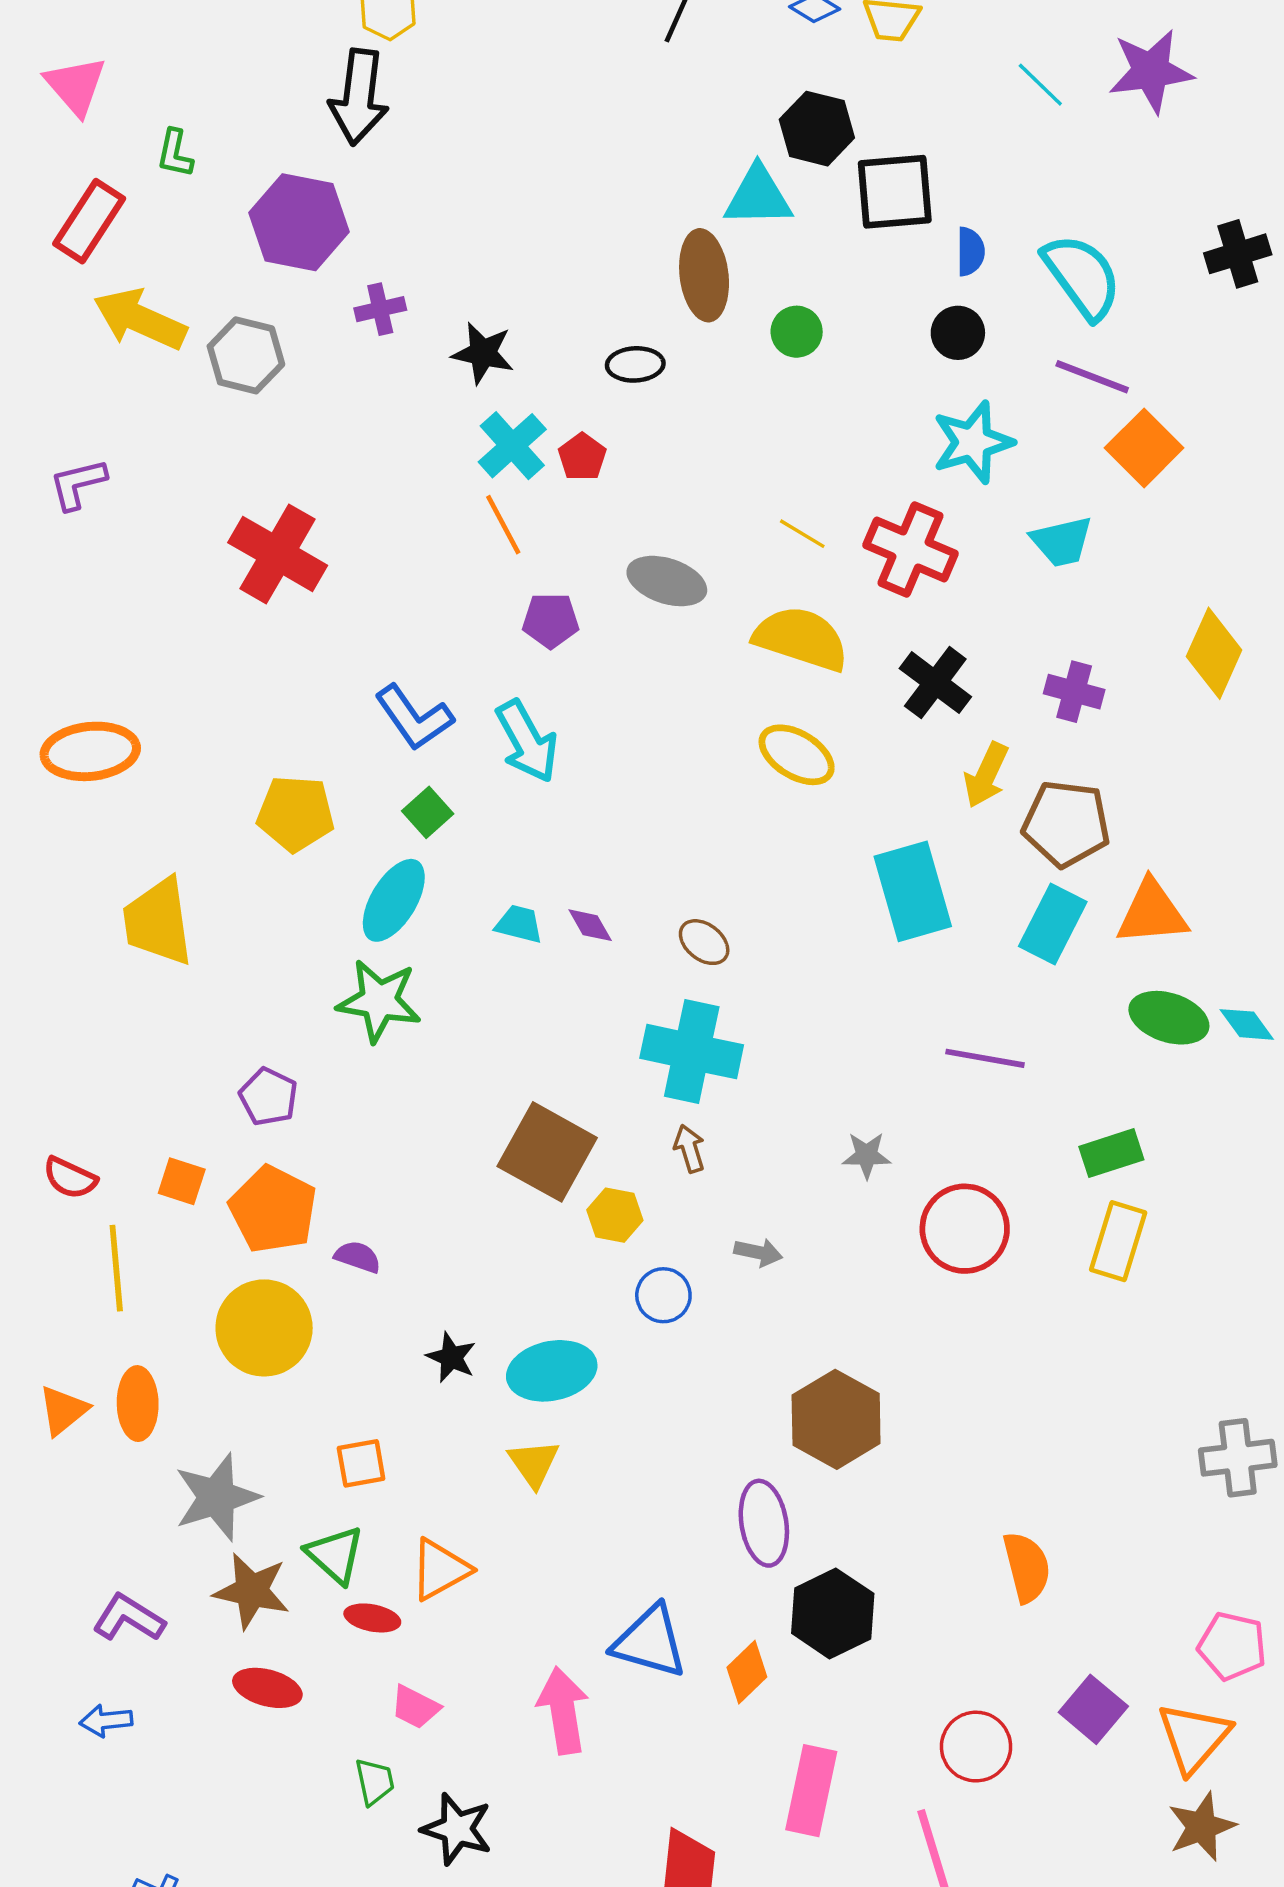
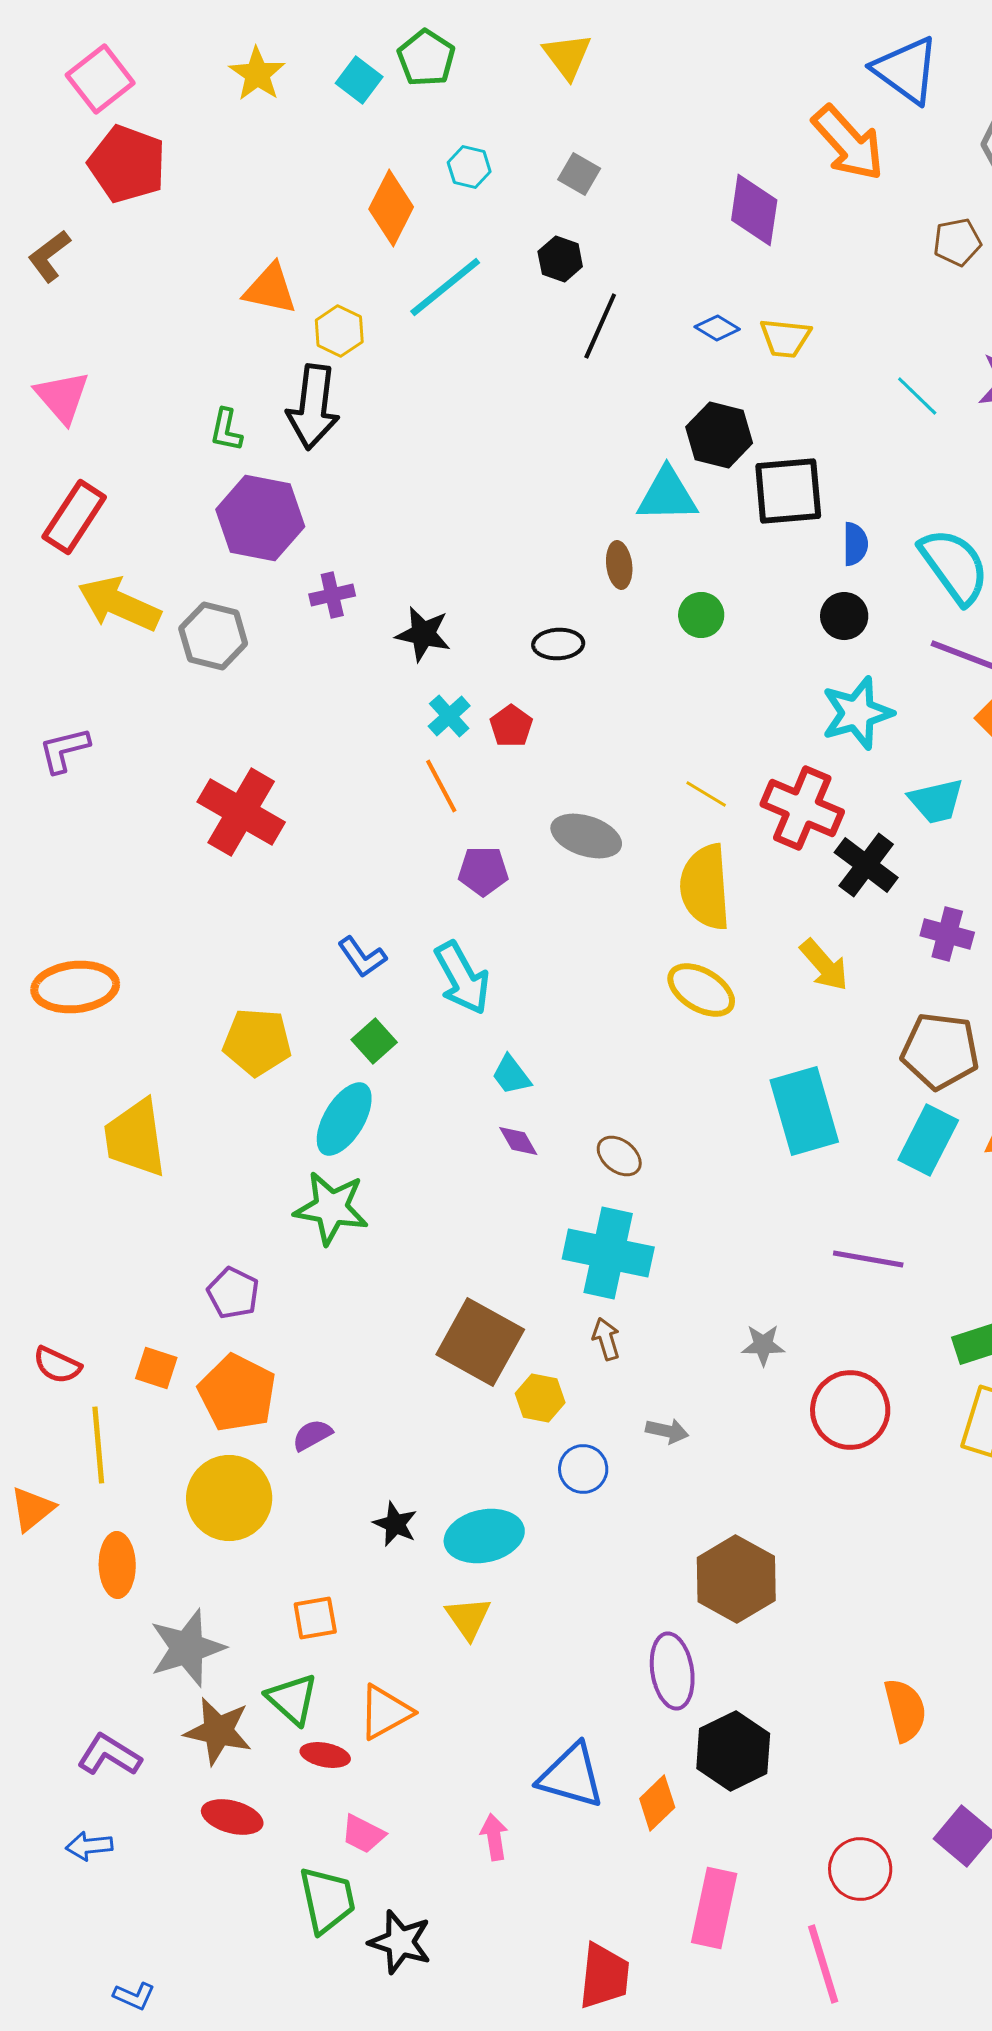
green L-shape: (175, 153) -> (226, 430), moved
brown ellipse: (704, 275) -> (619, 565), size x0.6
cyan cross: (512, 446) -> (449, 716), size x0.7
yellow semicircle: (801, 639) -> (705, 887), turned -112
black cross: (935, 683) -> (866, 865), moved
blue L-shape: (414, 718) -> (362, 957), size x0.7
yellow arrow: (986, 775) -> (824, 965), moved, turned -66
cyan trapezoid: (519, 924) -> (511, 1075), moved, turned -141
purple semicircle: (358, 1257) -> (312, 1435), turned -48
orange triangle: (63, 1410) -> (32, 1509), moved
pink arrow: (563, 1710) -> (494, 1837), size x0.6
green trapezoid: (375, 1782) -> (327, 1900), size x1.6

